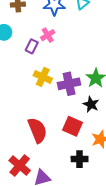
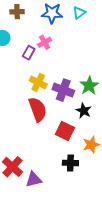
purple cross: (69, 84) -> (63, 90), turned 30
red semicircle: (37, 130) -> (38, 109), moved

